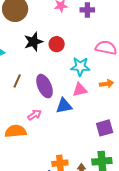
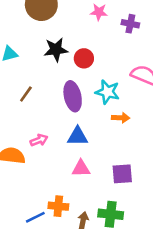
orange arrow: (106, 84) -> (121, 118), moved
purple ellipse: (44, 86) -> (73, 96), moved
pink triangle: (80, 90) -> (81, 169), moved

